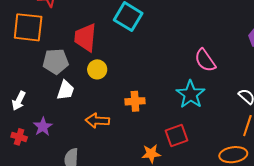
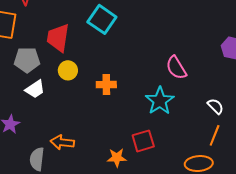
white trapezoid: (66, 90) -> (35, 89), turned 35
orange cross: (135, 101) -> (106, 85), moved
orange arrow: (97, 121) -> (62, 142), moved

